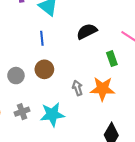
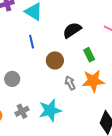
green rectangle: (112, 59) -> (89, 55), moved
brown circle: (44, 69) -> (55, 60), moved

